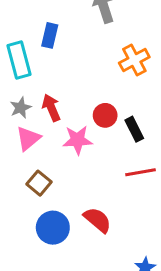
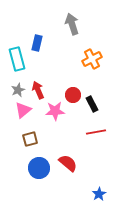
brown square: (39, 183) -> (30, 139), turned 35

